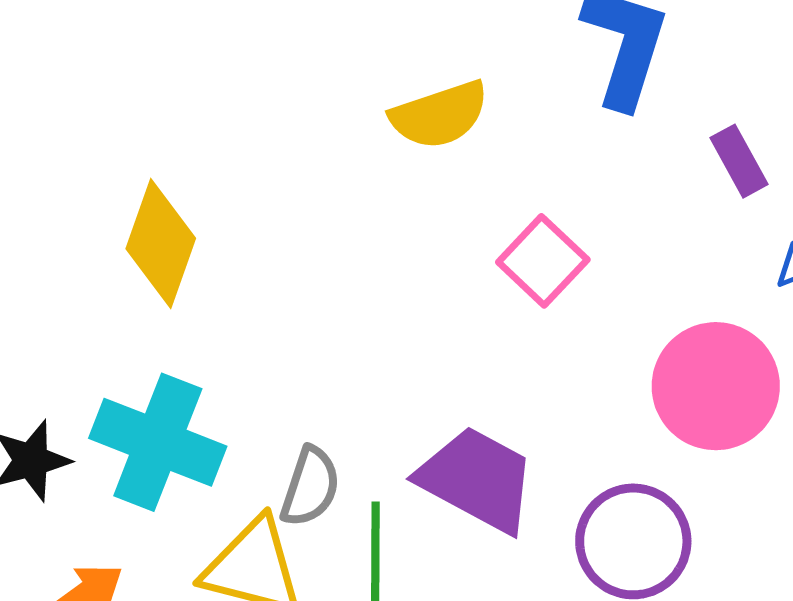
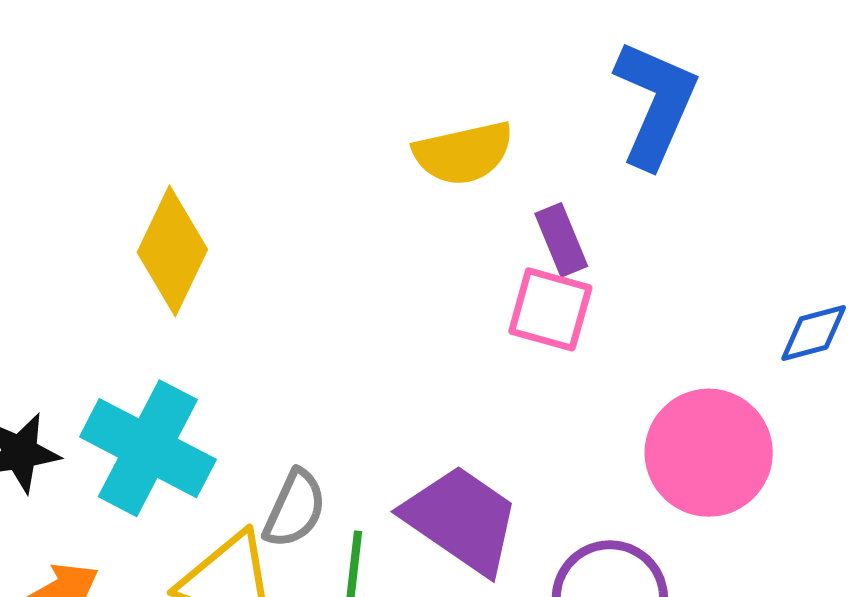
purple rectangle: (739, 161) -> (561, 240), moved
pink square: (543, 261) -> (550, 309), turned -34

